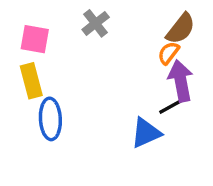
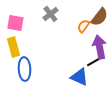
orange semicircle: (168, 53) -> (83, 26), moved
blue triangle: (146, 133) -> (79, 77), turned 48

